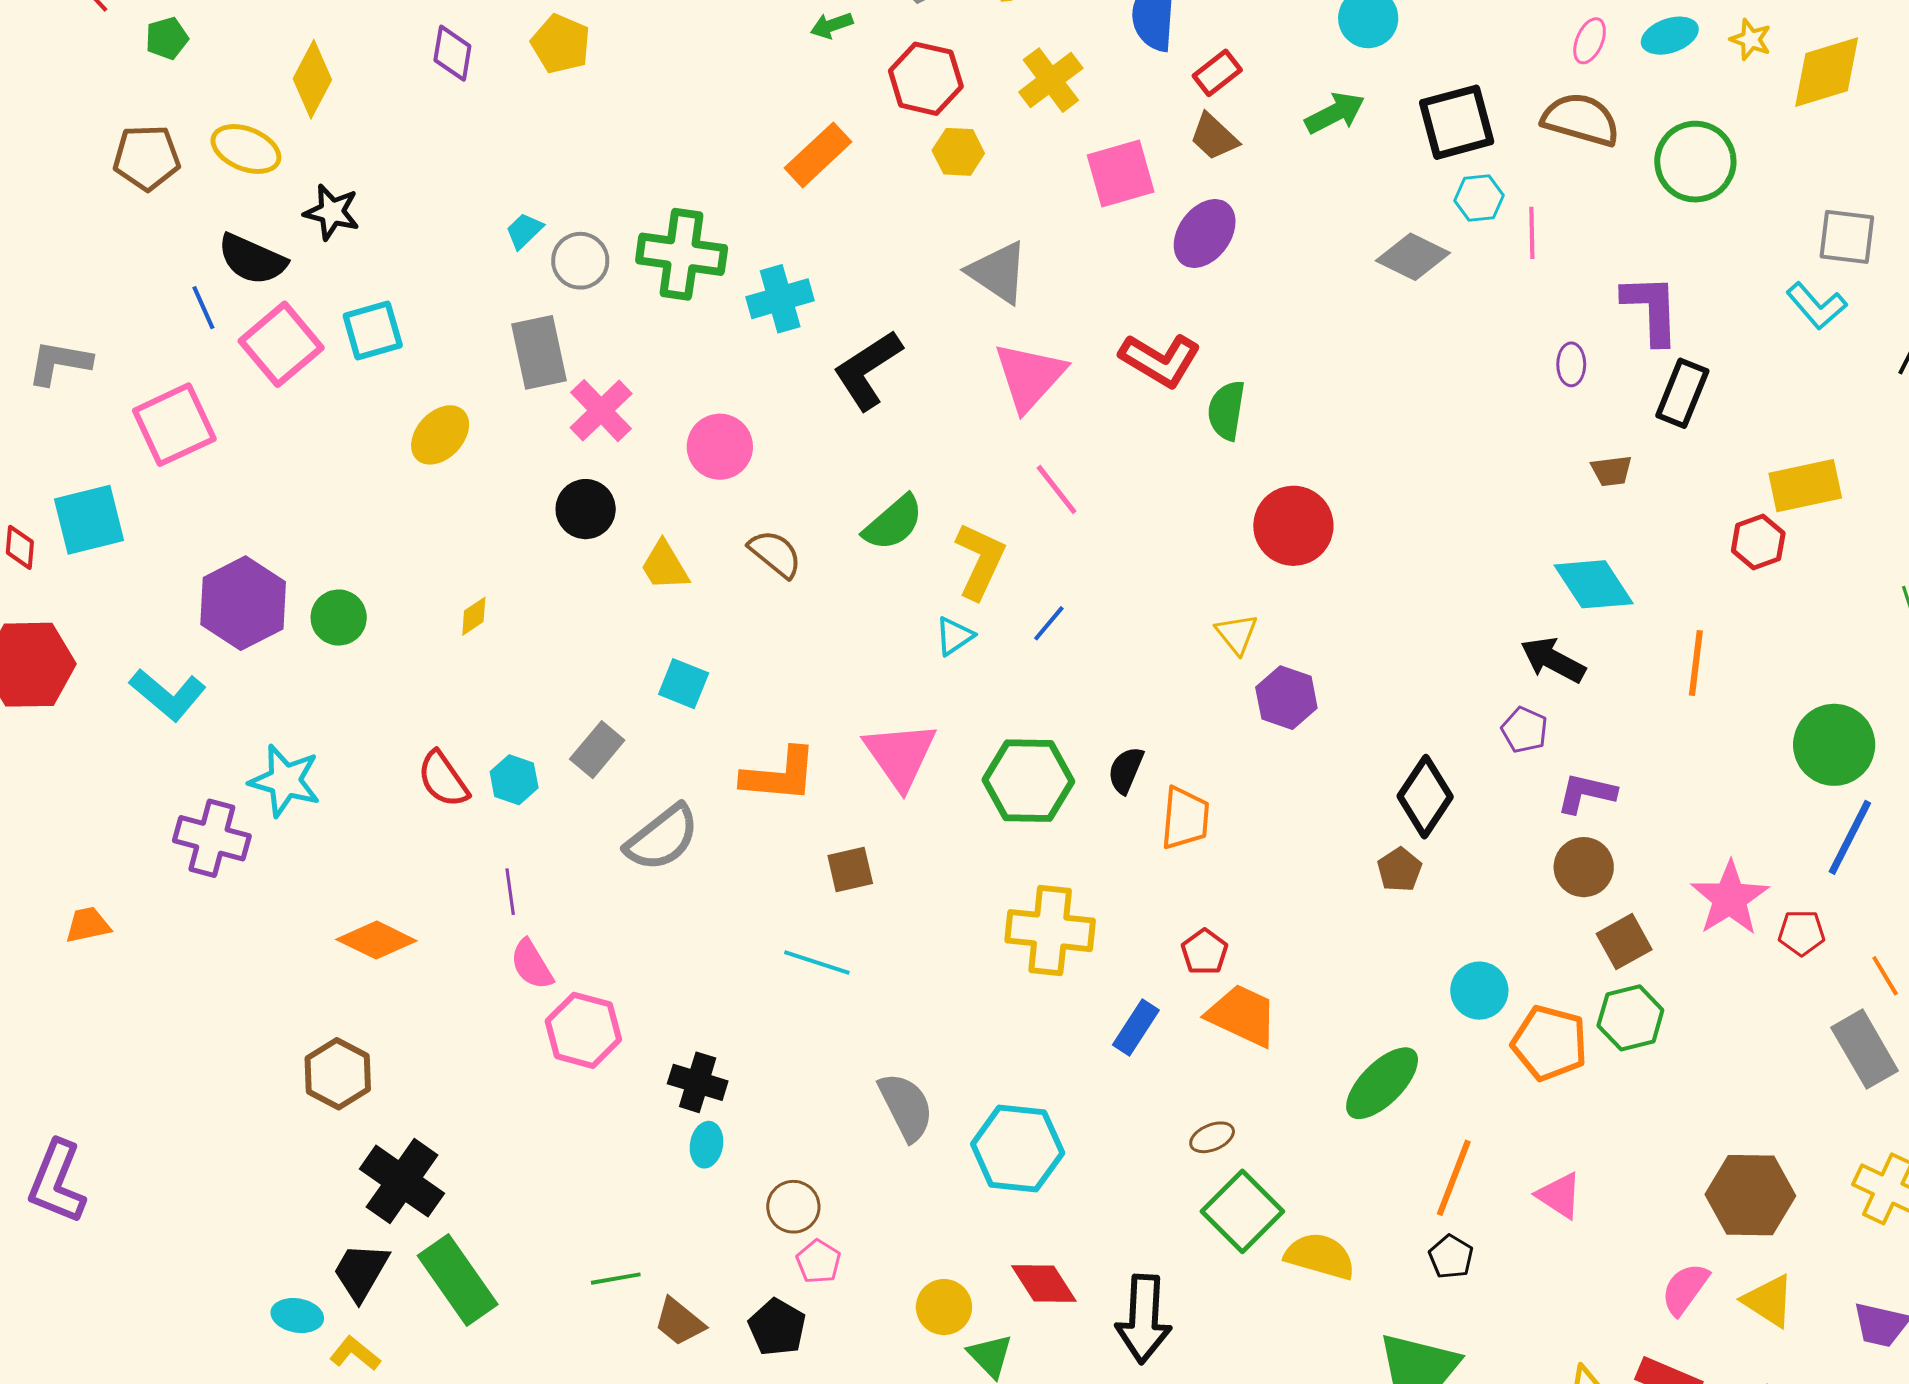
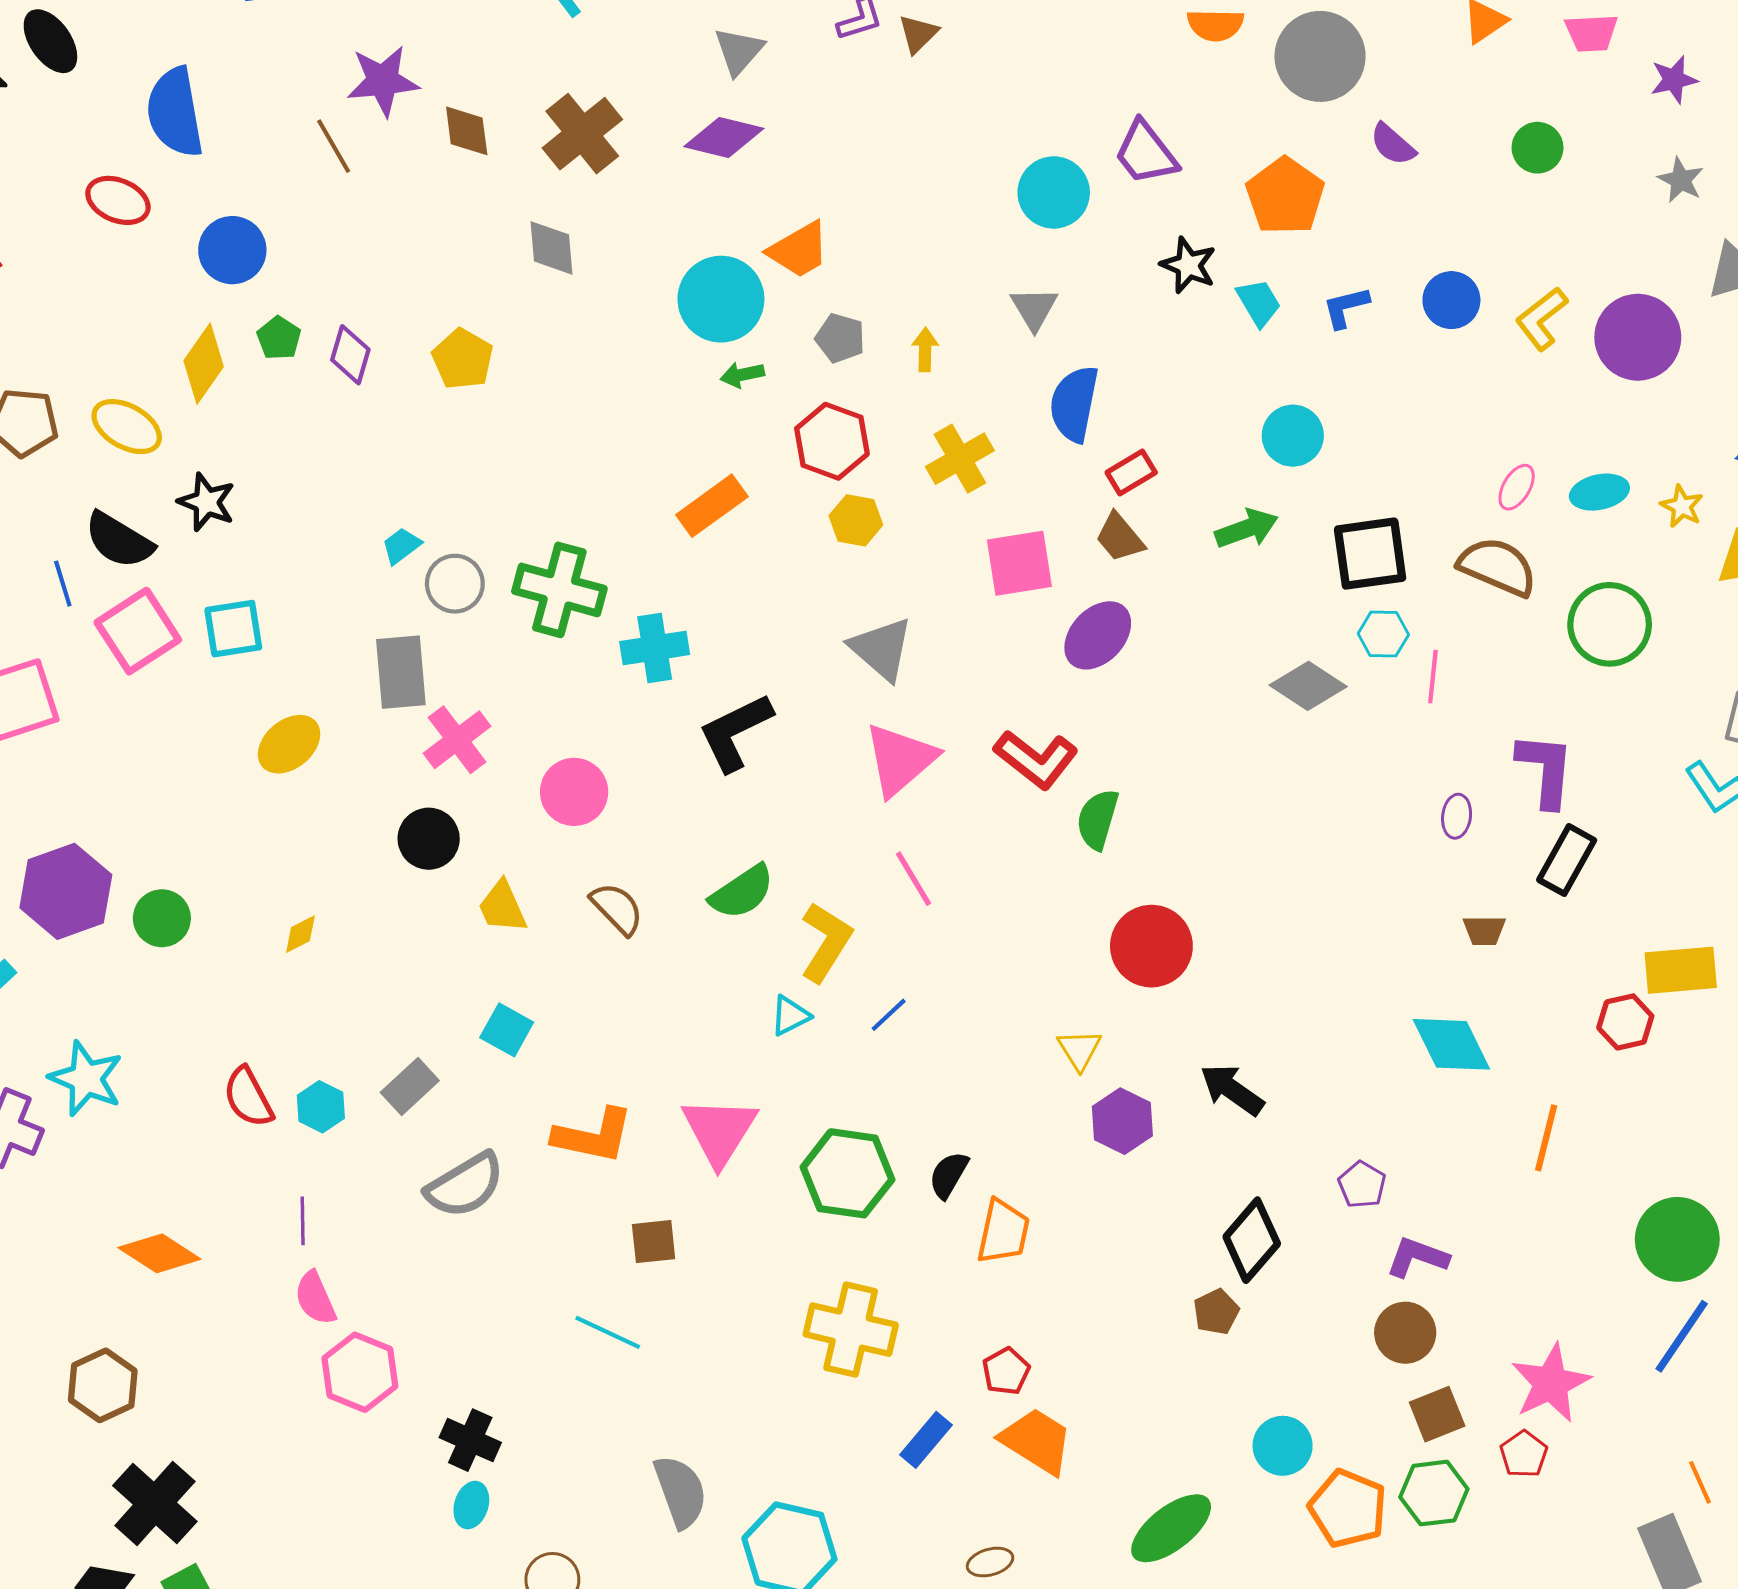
green pentagon: (167, 38) -> (279, 338), moved, turned -30
black arrow: (1553, 660) -> (1232, 1090), moved
red pentagon: (1802, 933) -> (1524, 1454), moved, turned 30

